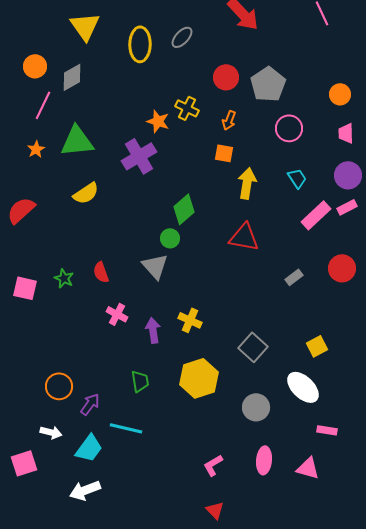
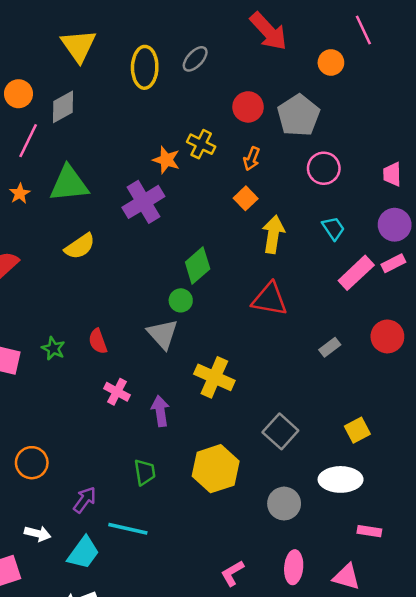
orange circle: (340, 94) -> (331, 62), moved
orange square: (224, 153) -> (246, 198), turned 36
yellow cross: (190, 320) -> (214, 377), moved, size x1.4
orange circle: (59, 386) -> (32, 463), moved
white ellipse: (303, 387) -> (341, 479), turned -44

